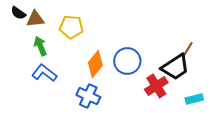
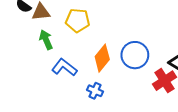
blue L-shape: (44, 73) -> (64, 67), moved
blue cross: (88, 96) -> (95, 91), size x0.7

